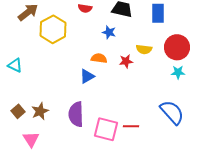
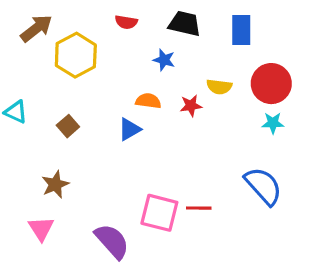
brown square: (18, 111) -> (68, 126), moved
purple semicircle: (76, 114) -> (112, 241), moved, turned 140

